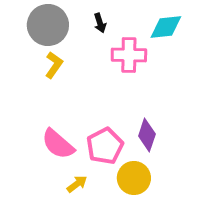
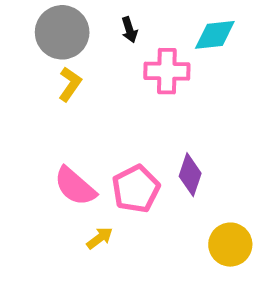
yellow circle: (134, 178) -> (230, 245), moved

